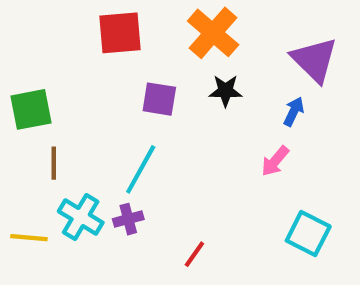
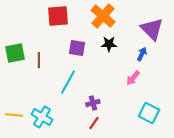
brown line: (54, 163) -> (39, 60), moved
cyan cross: (81, 217) -> (42, 117), moved
purple cross: (128, 219) -> (93, 103), moved

